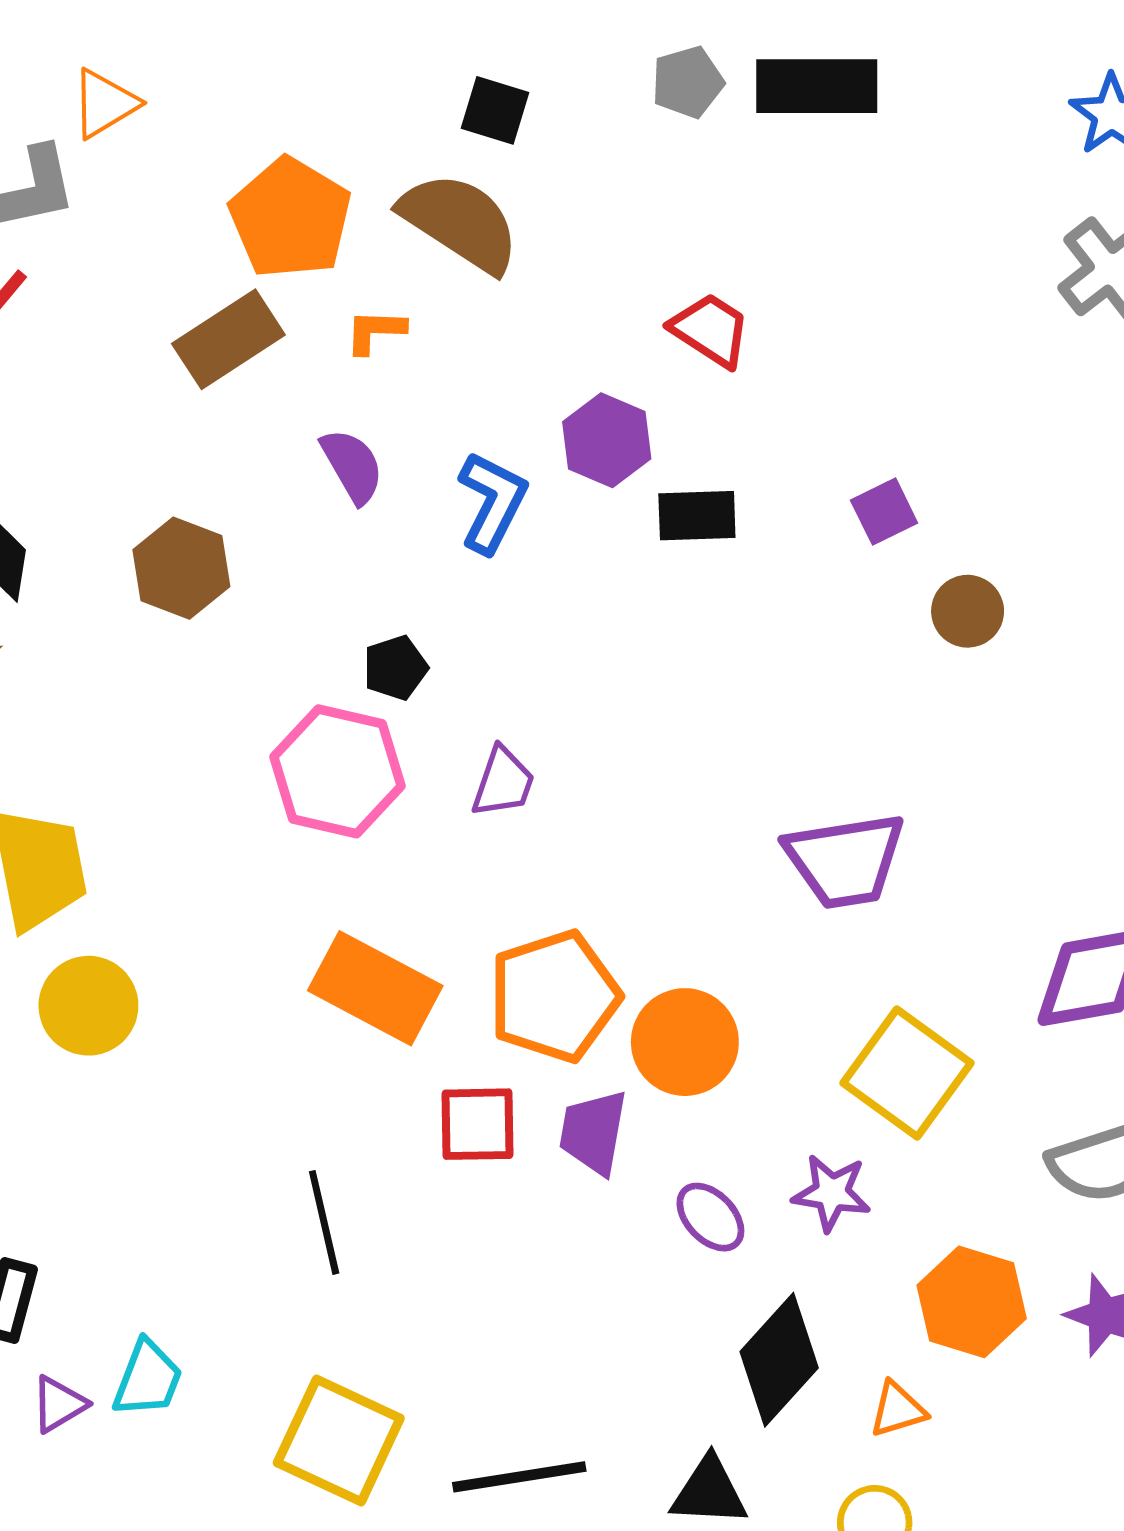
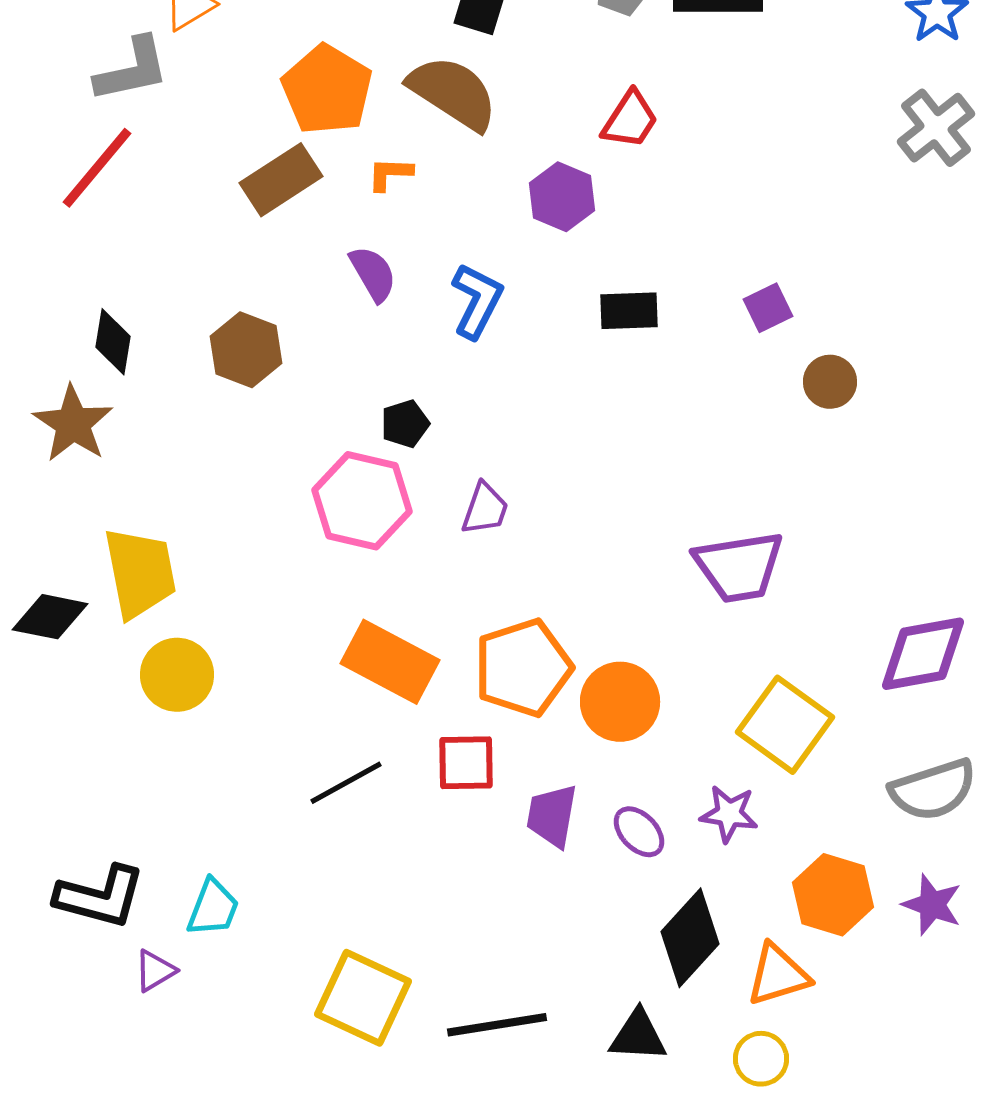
red trapezoid: (710, 330) -> (630, 120), moved, turned 90
purple hexagon: (607, 440) -> (562, 197), moved
purple trapezoid: (593, 1132) -> (552, 816), moved
black line: (324, 1222) -> (346, 783), moved, turned 74
cyan trapezoid: (148, 1379) -> (213, 908), moved
orange triangle: (898, 1410) -> (778, 975), size x1.5

